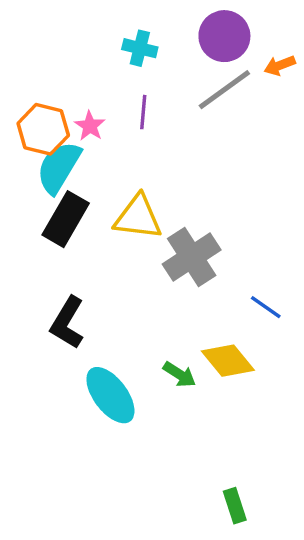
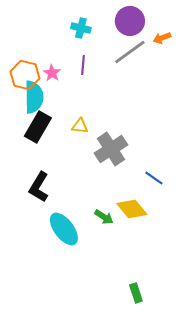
cyan semicircle: (59, 167) -> (34, 97), turned 148
yellow triangle: (138, 217) -> (80, 126), size x0.6

